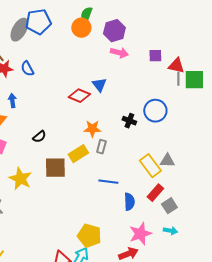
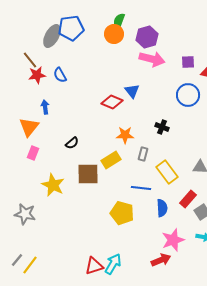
pink arrow: (119, 53) -> (152, 59), size x1.4
blue circle: (155, 111) -> (188, 95), moved
gray rectangle: (101, 147) -> (143, 154), moved
yellow rectangle: (150, 166) -> (167, 172), moved
yellow pentagon: (89, 236) -> (122, 213), moved

